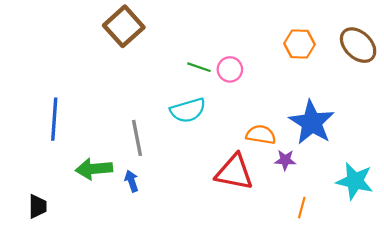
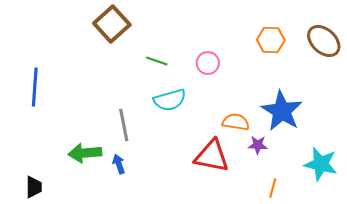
green line: (199, 67) -> (157, 61), moved
blue line: (54, 119) -> (35, 87), moved

